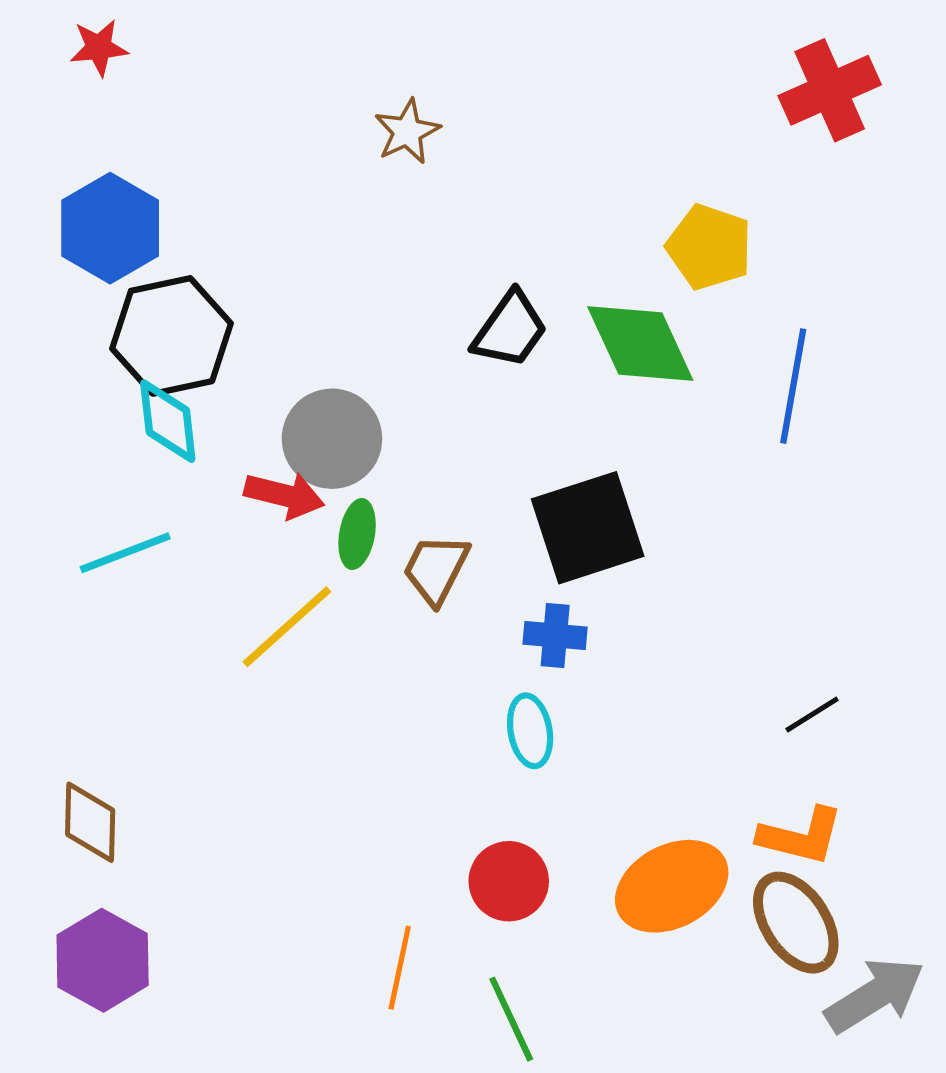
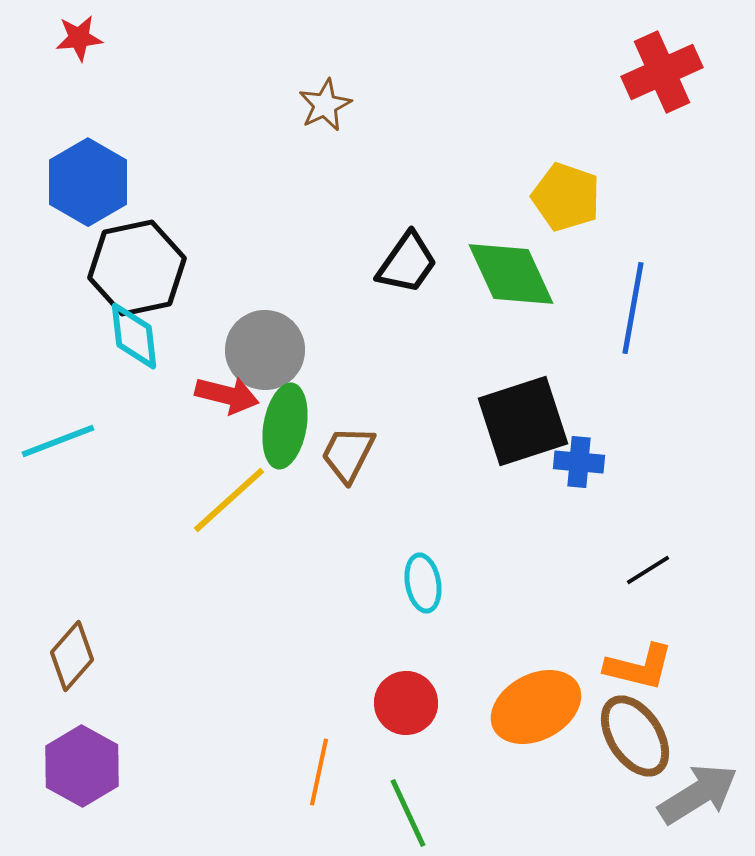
black square: (588, 528) -> (523, 421), moved
green ellipse: (357, 534) -> (285, 426), size x1.5
cyan line: (125, 553) -> (58, 441), moved
blue cross: (555, 636) -> (579, 462), moved
brown diamond: (90, 822) -> (72, 656), turned 40

